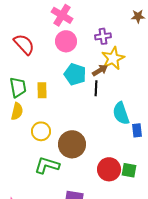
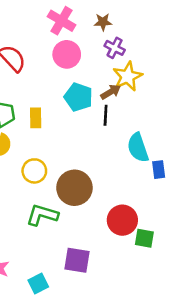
brown star: (138, 16) -> (103, 22), moved
purple cross: (103, 36) -> (115, 48), turned 35
green square: (129, 170) -> (144, 238), moved

